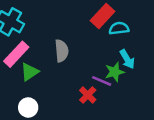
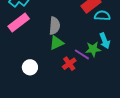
green triangle: (30, 72) -> (56, 43), moved
white circle: (28, 108) -> (30, 67), moved

